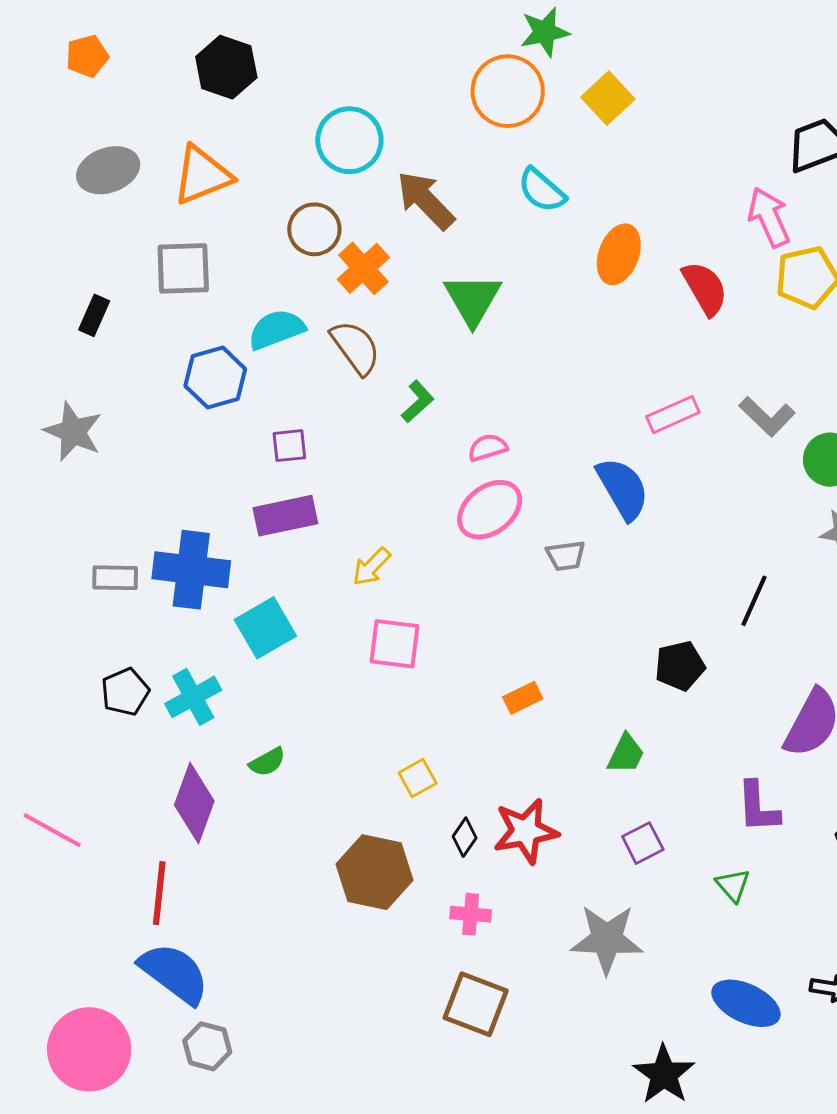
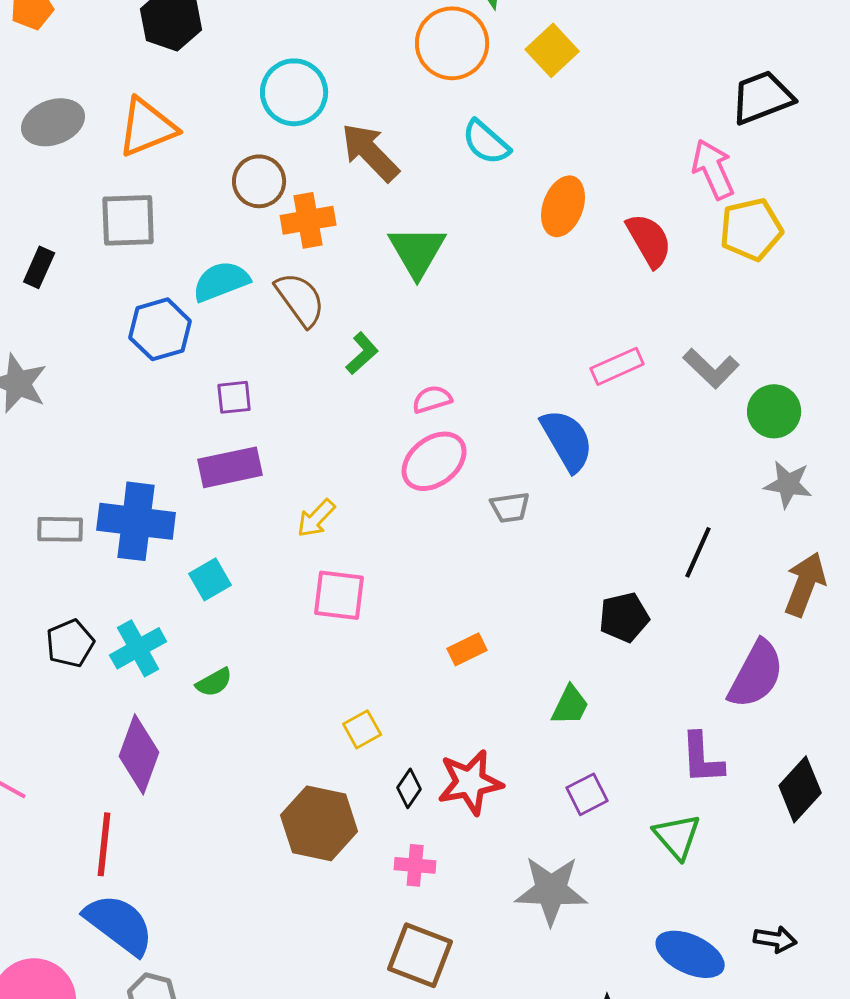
orange cross: (363, 268) -> (308, 220), turned 32
cyan square: (265, 628) -> (210, 579), size x0.7
green semicircle: (267, 762) -> (214, 682), moved
green triangle: (733, 885) -> (677, 836), size x1.4

